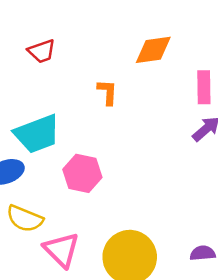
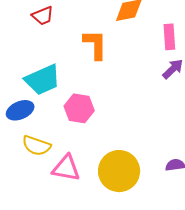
orange L-shape: (108, 92) -> (95, 45), size x1.5
pink triangle: (61, 250) -> (66, 168), turned -32

